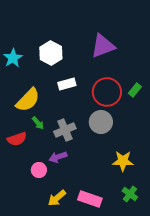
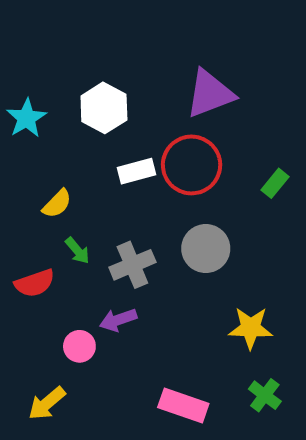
red circle: (107, 92) -> (192, 165), moved
yellow semicircle: (28, 100) -> (57, 204), size x0.6
yellow arrow: (57, 198) -> (47, 403), moved

